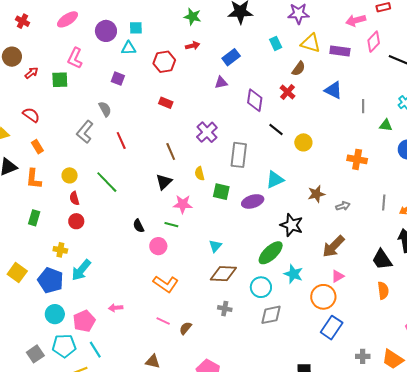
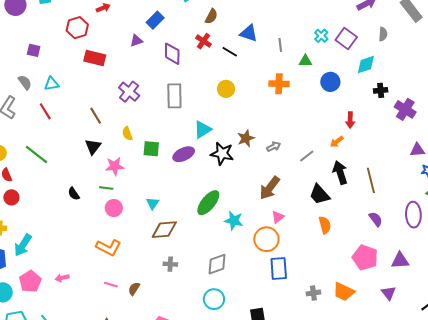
cyan triangle: (129, 48) -> (52, 84), moved
blue rectangle: (231, 57) -> (155, 20), moved
red rectangle: (166, 103) -> (95, 58), moved, size x1.5
black line: (276, 130) -> (230, 52), moved
gray rectangle: (239, 155) -> (174, 96), moved
orange cross: (357, 159) -> (279, 84), moved
gray line: (384, 202) -> (307, 156), moved, turned 56
black star: (292, 225) -> (222, 154), moved
pink circle: (158, 246) -> (114, 208), moved
cyan circle: (261, 287) -> (214, 299), moved
pink pentagon: (84, 321) -> (30, 281), moved
blue rectangle: (332, 328) -> (279, 269), turned -30

